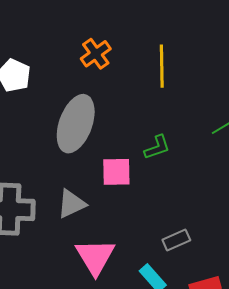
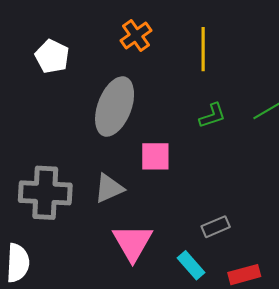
green L-shape: (157, 147) -> (212, 116), moved

